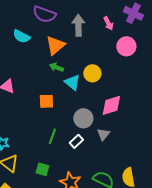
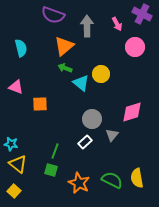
cyan semicircle: (21, 36) -> (21, 48), moved, turned -132
orange square: (46, 101) -> (40, 104), moved
pink diamond: (111, 105) -> (132, 112), moved
green line: (52, 136) -> (55, 151), moved

